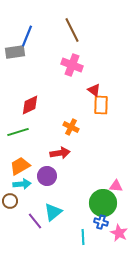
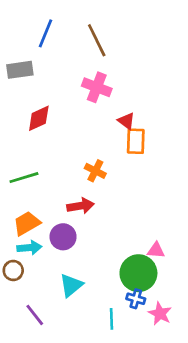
blue line: (27, 36) -> (46, 33), moved
red diamond: (30, 105) -> (39, 118), moved
purple line: (35, 221) -> (35, 315), moved

